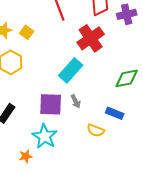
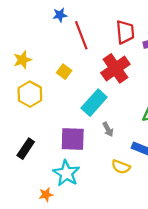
yellow square: (27, 32) -> (64, 72), moved
gray arrow: (76, 101) -> (108, 129), moved

